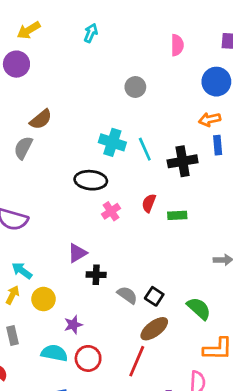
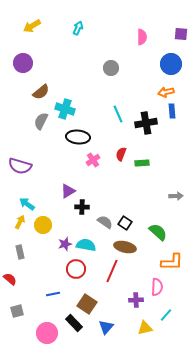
purple circle: (16, 64) -> (23, 63), moved
cyan cross: (112, 142) -> (65, 109), moved
gray semicircle: (23, 148) -> (41, 121), moved
brown ellipse: (154, 329) -> (125, 247), turned 50
cyan semicircle: (54, 353) -> (86, 245), moved

